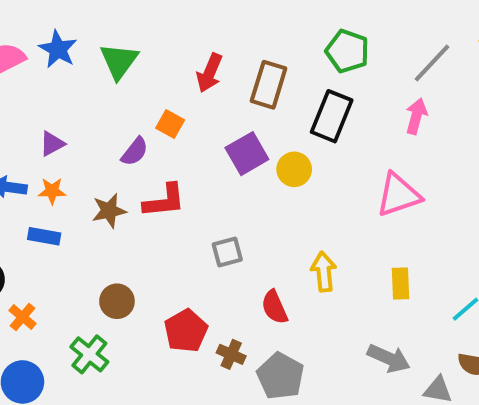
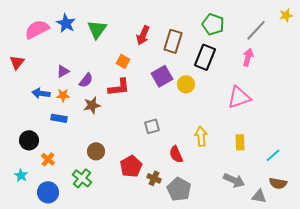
purple semicircle: (135, 152) -> (86, 80), moved
red L-shape: (164, 201) -> (119, 87), moved

